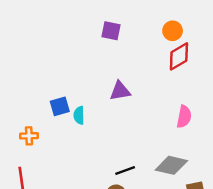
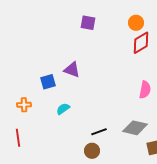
purple triangle: (120, 91) -> (72, 70), moved, turned 30
cyan semicircle: (79, 115) -> (63, 109), moved, turned 56

